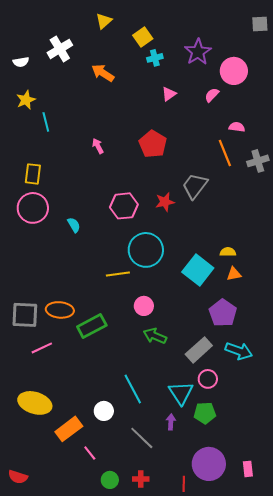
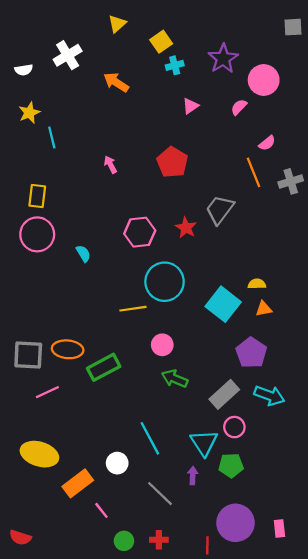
pink semicircle: (237, 127) -> (267, 143), turned 133
red star: (165, 202) -> (186, 228), turned -30

